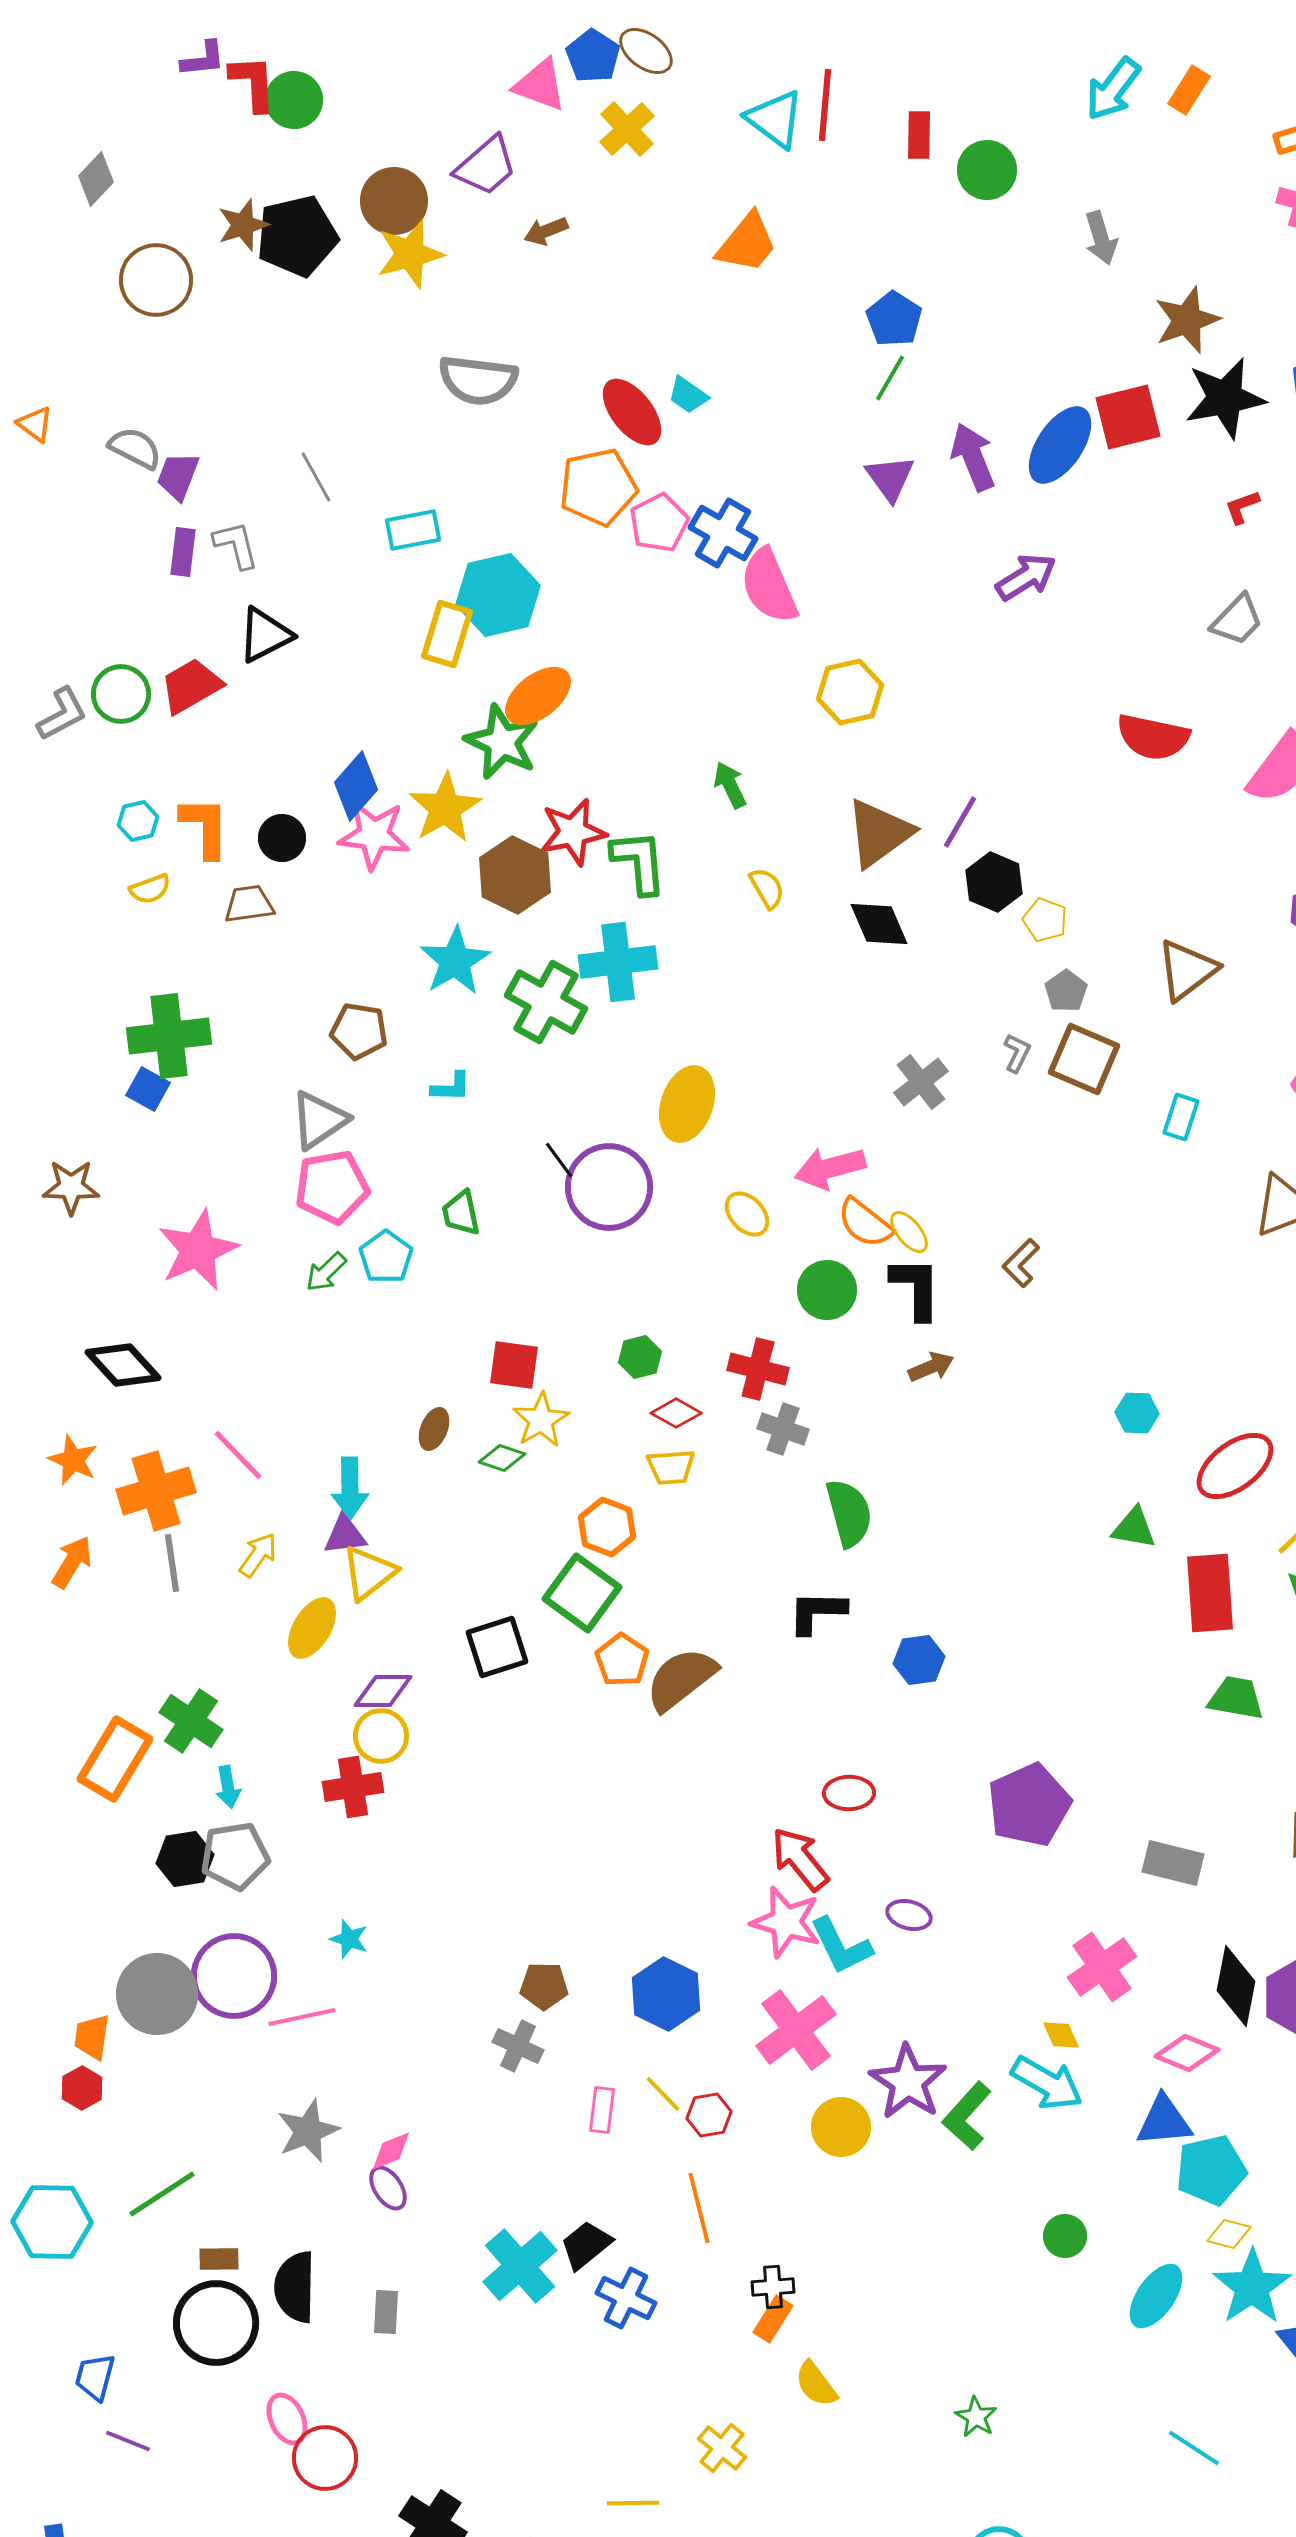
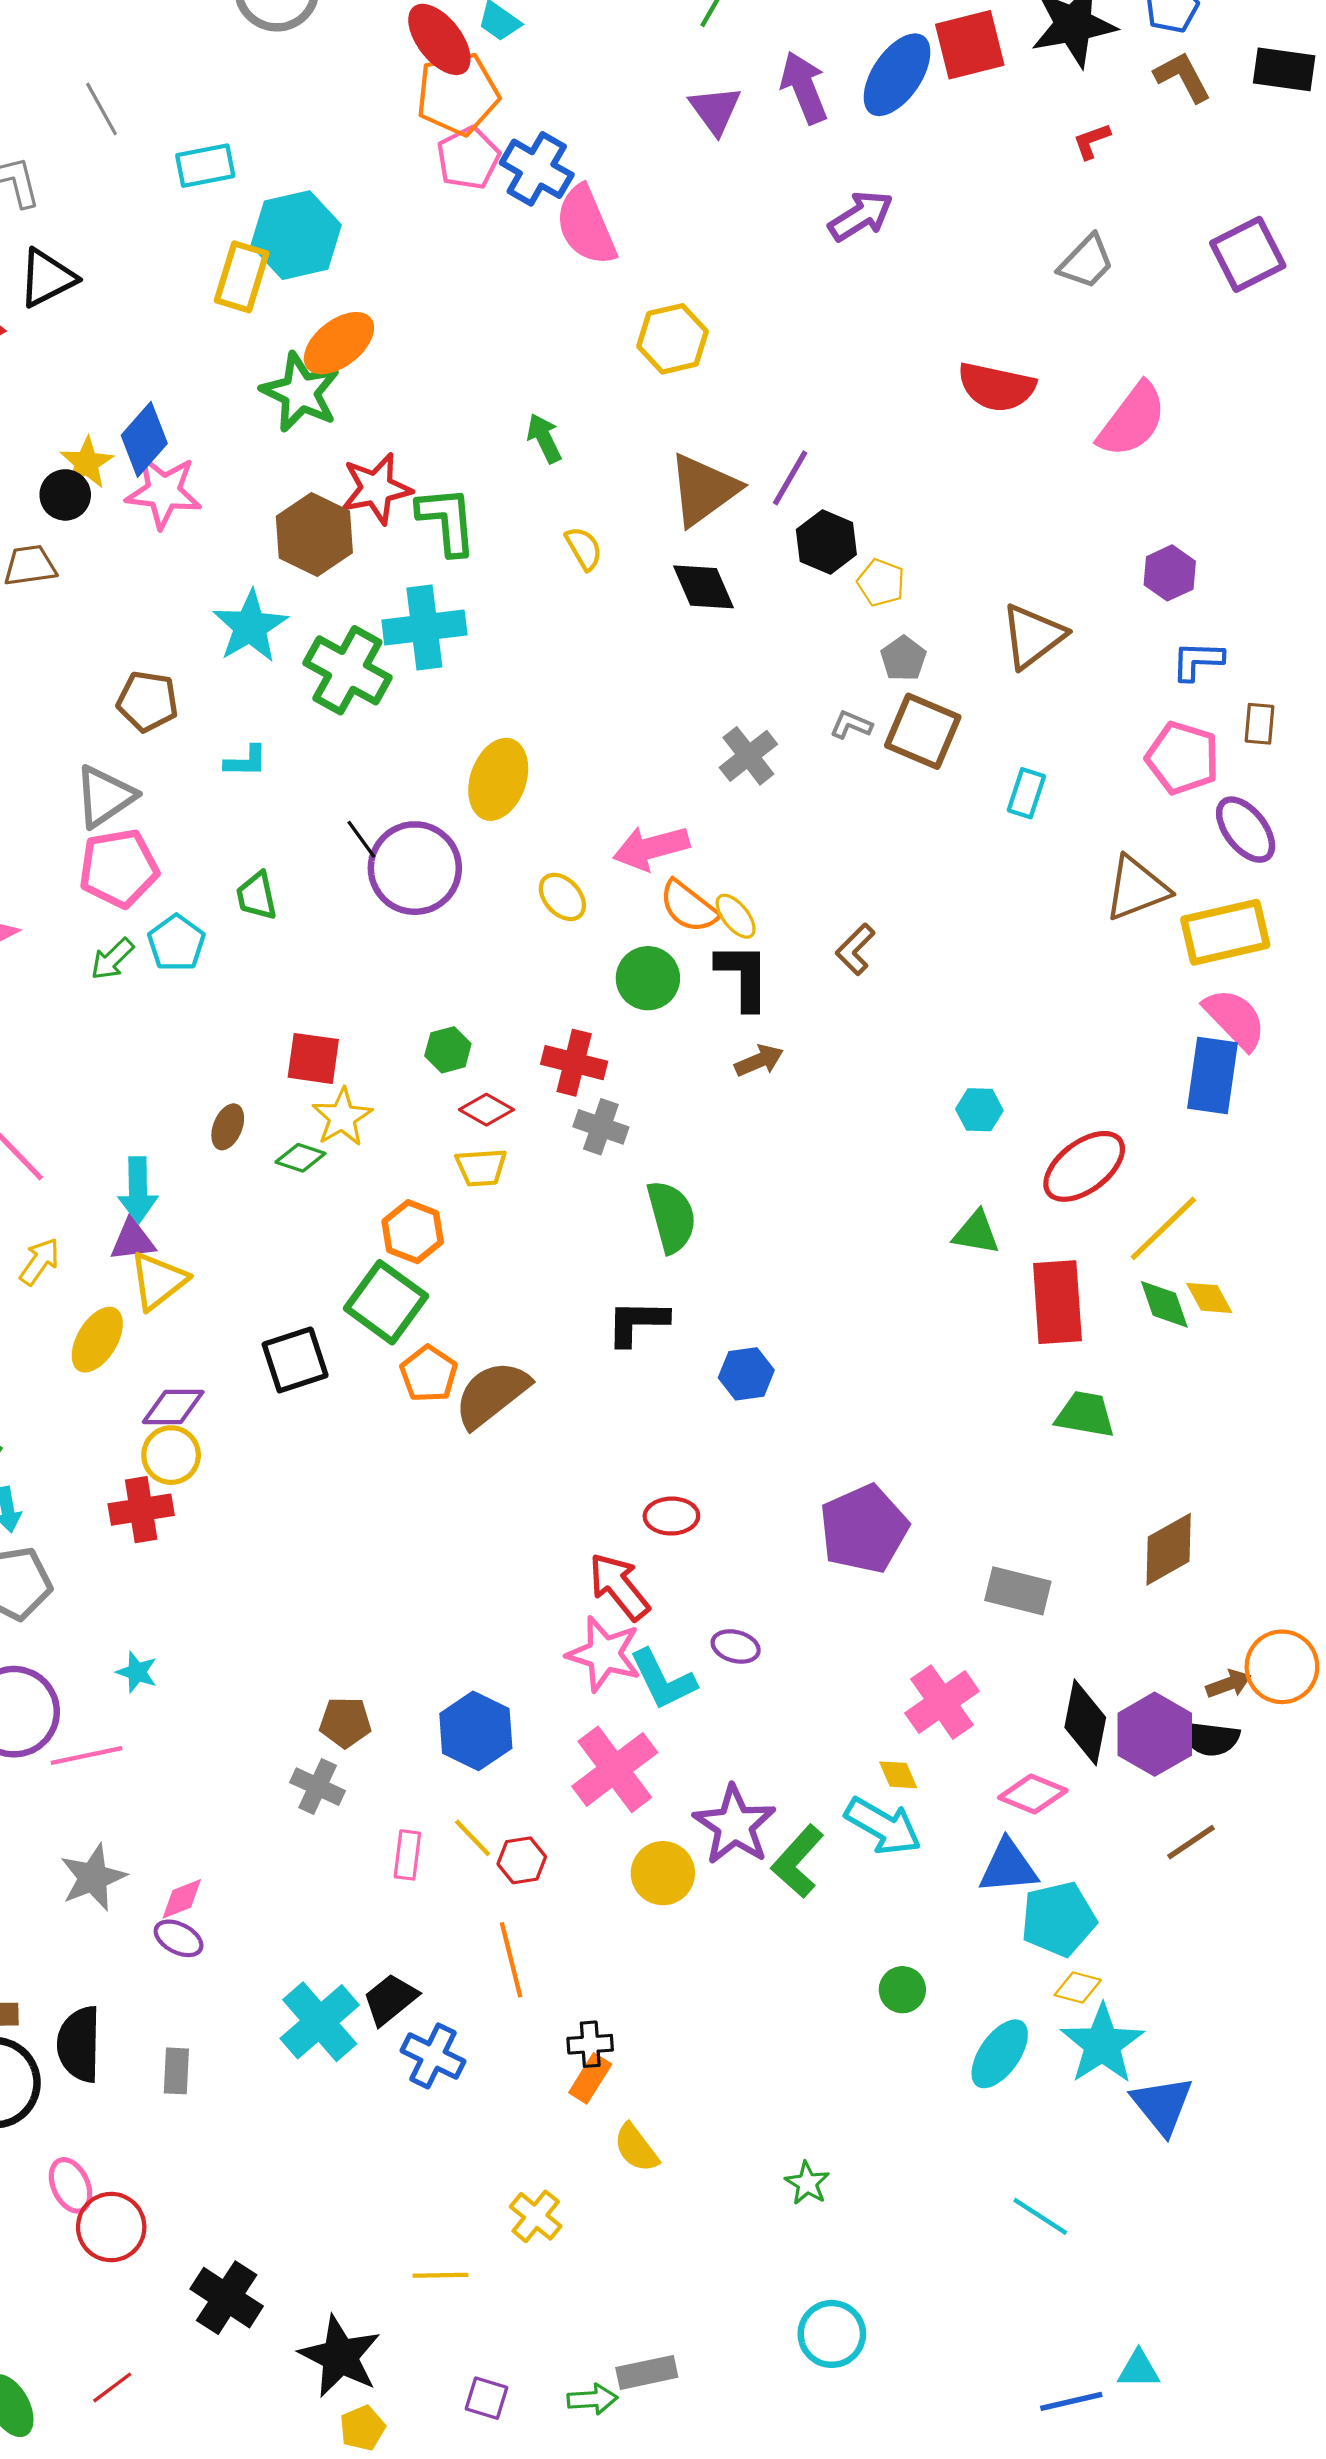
orange pentagon: (598, 487) -> (458, 94), moved
yellow star: (445, 808) -> (87, 463), moved, size x0.7
gray L-shape: (1017, 1053) -> (851, 725), turned -93
purple ellipse: (388, 2188) -> (179, 1938), turned -30

